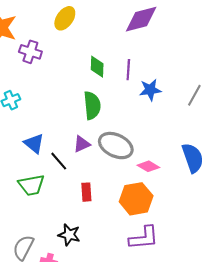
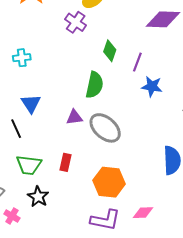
purple cross: (30, 52) -> (76, 22), moved
black line: (59, 161) -> (16, 129), moved
pink diamond: (148, 166) -> (143, 213), moved, turned -50
green trapezoid: (31, 185) -> (29, 165), moved

